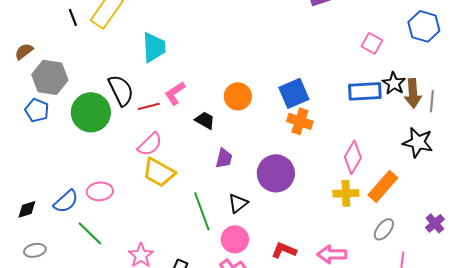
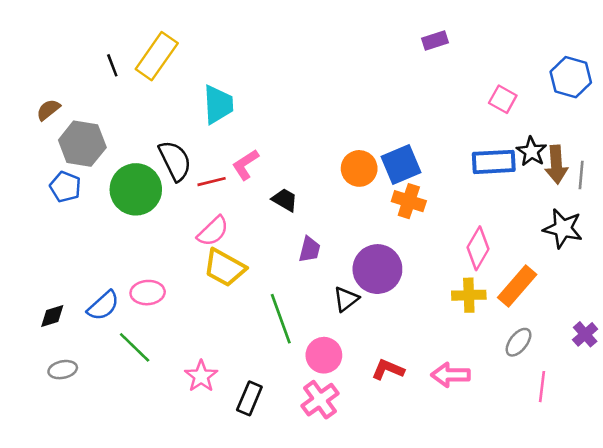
orange circle: (238, 96) -> (359, 168), moved
black triangle: (238, 203) -> (346, 299), moved

